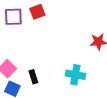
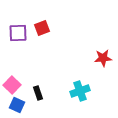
cyan cross: (75, 75) -> (80, 91), turned -30

